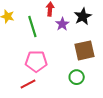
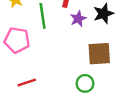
pink pentagon: (36, 61) -> (17, 40), moved

